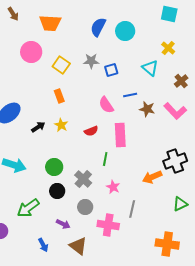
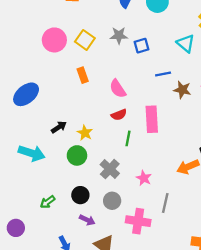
pink circle: (31, 52) -> (54, 40), moved
pink semicircle: (106, 105) -> (118, 89), moved
yellow star: (61, 125) -> (85, 133), moved
black arrow: (38, 127) -> (59, 127), moved
green line: (105, 159) -> (128, 138), moved
black circle: (57, 191) -> (80, 195), moved
green arrow: (28, 208) -> (48, 202), size x0.6

